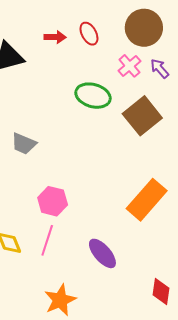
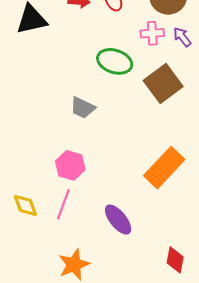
pink cross: (129, 66) -> (152, 33), turned 35
gray trapezoid: (24, 144) -> (83, 108), moved

